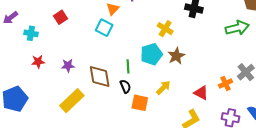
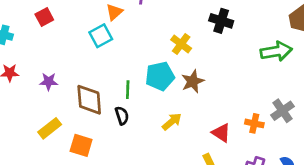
cyan square: (104, 28) -> (101, 36), turned 30
orange cross: (225, 83) -> (254, 123), turned 32
yellow rectangle: (72, 101) -> (50, 128), size x0.7
orange square: (140, 103) -> (81, 145), moved

